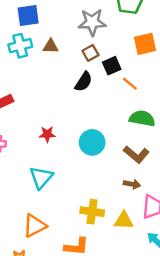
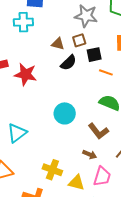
brown triangle: (51, 46) -> (58, 44), moved
orange line: (130, 84) -> (106, 72), turned -32
red star: (47, 134) -> (25, 74), moved, size x1.6

